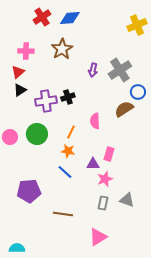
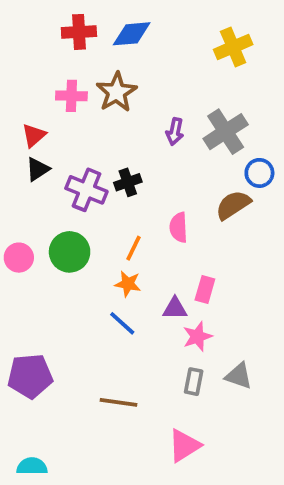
red cross: (42, 17) -> (79, 32), turned 30
yellow cross: (137, 25) -> (233, 47), moved
pink cross: (26, 51) -> (71, 96), moved
purple cross: (46, 101) -> (86, 190), turned 30
purple pentagon: (29, 191) -> (30, 376), moved

